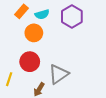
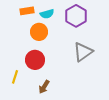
orange rectangle: (22, 11) -> (27, 11), turned 40
gray triangle: (59, 74) -> (83, 52), moved

